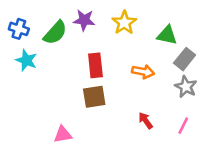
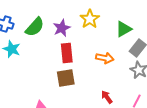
purple star: (84, 20) -> (62, 28), moved, turned -30
green triangle: (167, 35) -> (124, 29), turned -42

